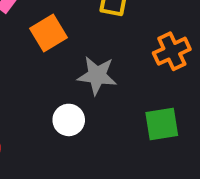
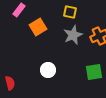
gray star: (97, 75) -> (73, 35), moved, turned -30

